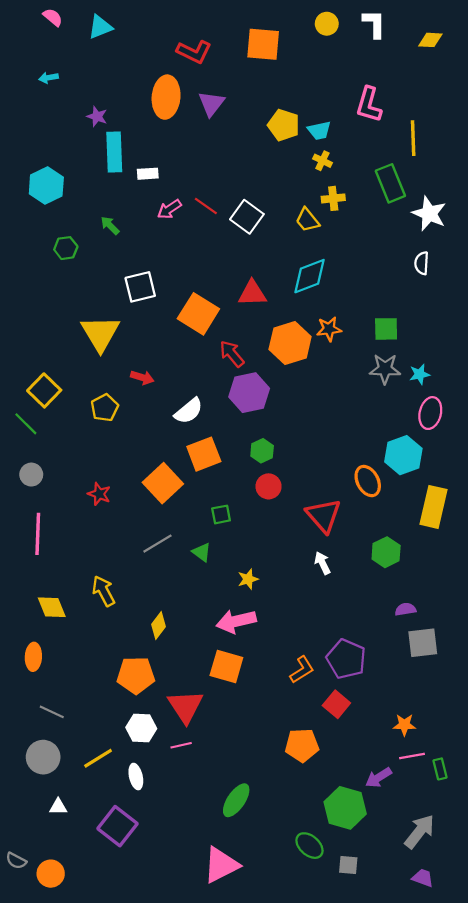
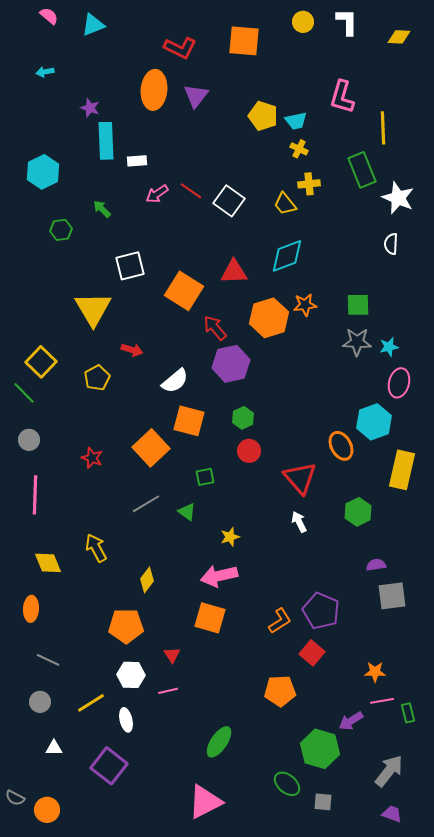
orange square: (204, 454) -> (189, 421), turned 36
red triangle: (185, 706) -> (172, 655), size x0.5
gray circle: (43, 757) -> (40, 702), size x0.7

